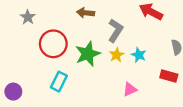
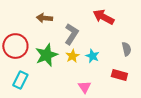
pink triangle: (130, 89) -> (84, 87), turned -40

